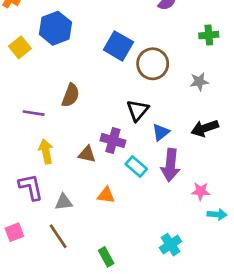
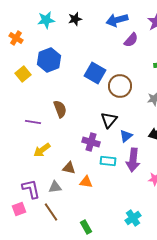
brown semicircle: (71, 95) -> (60, 109), turned -42
yellow arrow: (46, 151) -> (42, 150), turned -114
brown triangle: (87, 154) -> (69, 168), moved
cyan rectangle: (136, 166) -> (108, 161), turned -35
purple L-shape: (31, 187) -> (31, 189), moved

